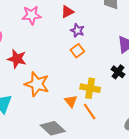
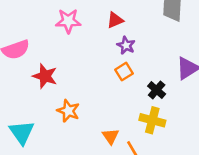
black cross: (118, 72) -> (157, 90), moved
orange star: (37, 84) -> (68, 111), size x0.7
yellow cross: (90, 88) -> (152, 120), moved

